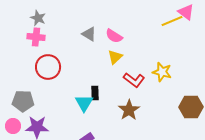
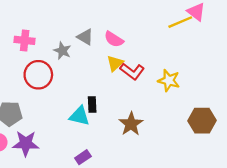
gray star: (38, 18) -> (62, 51), moved
red L-shape: (134, 80) -> (132, 71), moved
cyan triangle: (84, 103) -> (80, 116), turned -48

